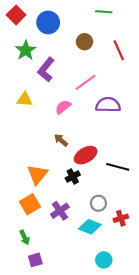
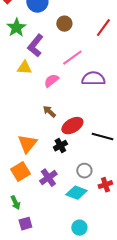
brown circle: (85, 42) -> (64, 24), moved
red line: (119, 50) -> (103, 28), turned 60
yellow triangle: (25, 99) -> (24, 68), moved
cyan circle: (104, 260) -> (79, 228), moved

